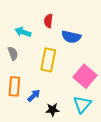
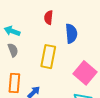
cyan arrow: (23, 32) -> (12, 31), moved
blue semicircle: (71, 37) -> (71, 33), turned -108

